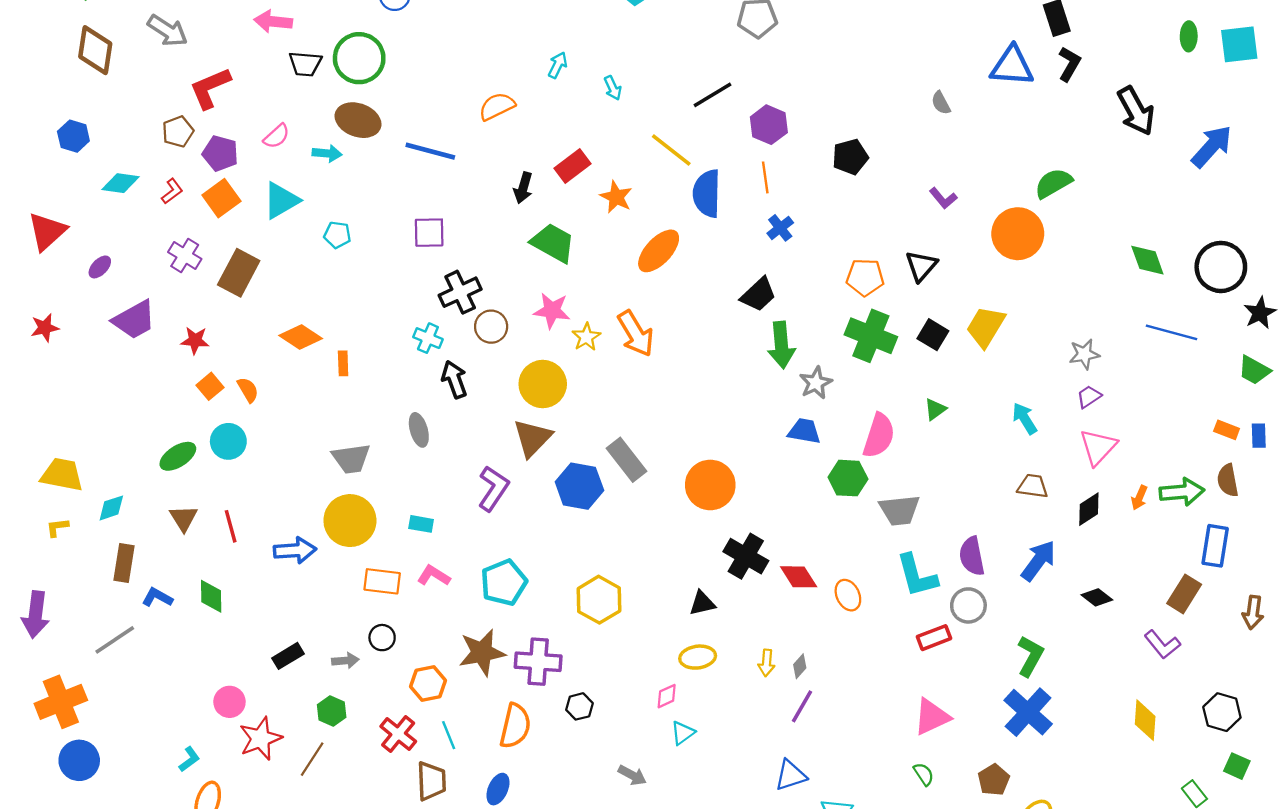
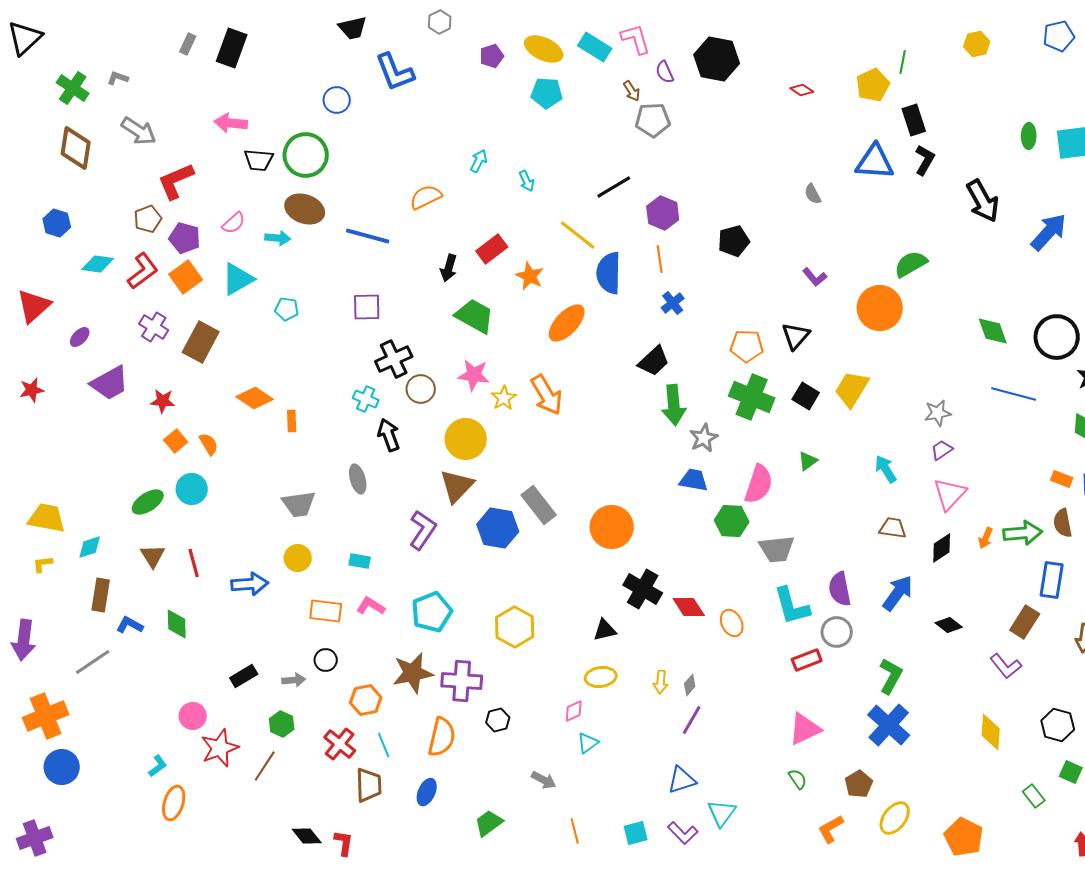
red L-shape: (172, 191) -> (143, 271), size x1.6
yellow circle: (350, 521) -> (298, 558), size x0.6

